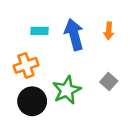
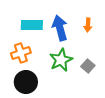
cyan rectangle: (40, 31) -> (32, 25), size x1.5
green star: (67, 90) -> (61, 60), moved

